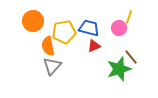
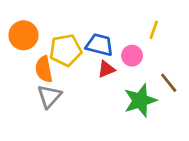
pink circle: (119, 28) -> (132, 56), moved
brown line: (131, 57) -> (169, 83), moved

